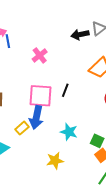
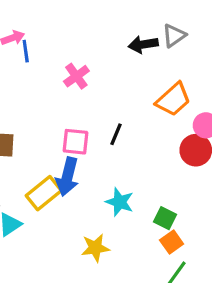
pink square: (41, 96) -> (76, 142), size x0.7
yellow rectangle: (22, 128) -> (44, 193), size x1.5

